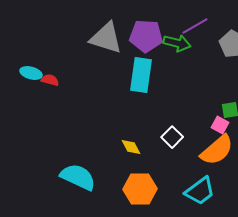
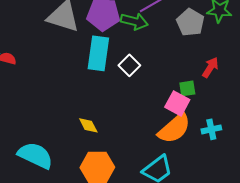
pink square: (220, 125) -> (177, 103), size x1.4
white square: (172, 137) -> (129, 65), moved

